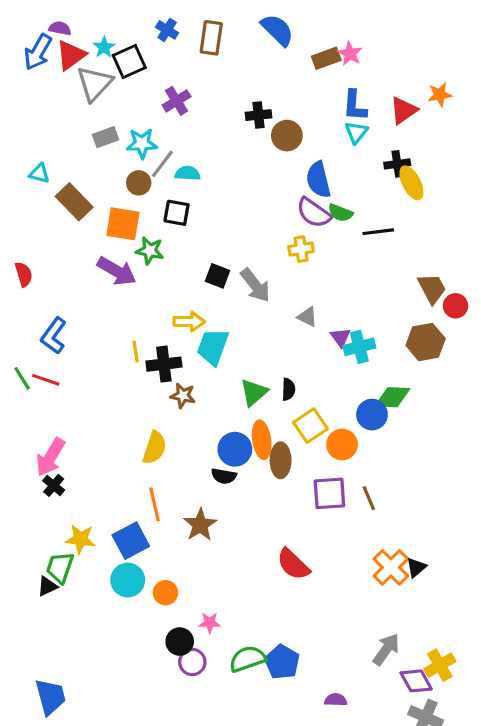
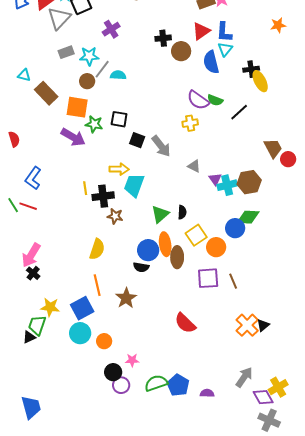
red triangle: (404, 110) -> (201, 31), moved
blue semicircle: (318, 180) -> (211, 62), moved
black square: (177, 213) -> (119, 119), moved
black line: (378, 232) -> (239, 112), turned -36
brown hexagon: (426, 342) -> (249, 182), moved
purple semicircle: (336, 700) -> (207, 393), moved

